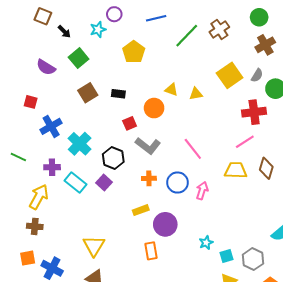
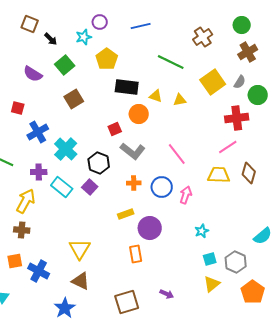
green line: (187, 36) -> (171, 62), moved, turned 72
yellow pentagon: (134, 52) -> (107, 59), moved
black rectangle: (118, 94) -> (127, 87), moved, size x1.6
cyan star: (206, 243) -> (202, 231), moved

